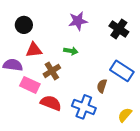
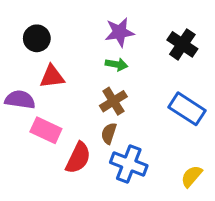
green arrow: (71, 51) -> (116, 64), moved
brown cross: (52, 71) -> (113, 101), moved
brown semicircle: (102, 86) -> (109, 133), moved
red semicircle: (51, 103) -> (78, 158), turned 95

